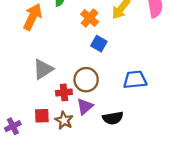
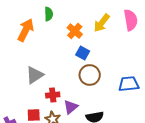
brown circle: (86, 80) -> (90, 75), moved
blue trapezoid: (135, 80) -> (129, 84), moved

